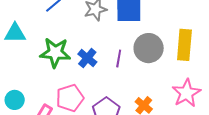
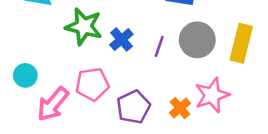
pink star: (186, 93) -> (212, 95), moved

